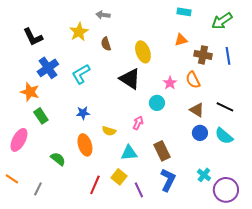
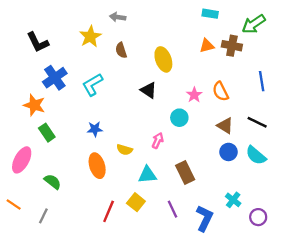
brown cross: (203, 55) -> (232, 46), moved
blue line: (228, 56) -> (262, 81), moved
black triangle: (130, 79) -> (149, 90), size x0.7
green semicircle: (58, 159) -> (53, 182), moved
blue L-shape: (168, 180) -> (205, 218), moved
purple line: (139, 190) -> (173, 209), moved
purple circle: (226, 190) -> (258, 217), size x0.6

